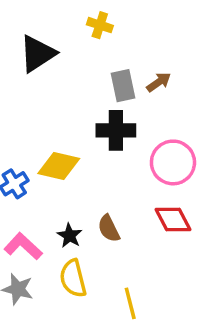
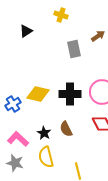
black triangle: (37, 54) -> (26, 31), size x0.6
brown arrow: (159, 82) -> (98, 36), moved
black cross: (116, 130) -> (70, 94), moved

